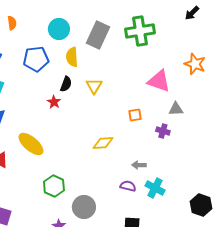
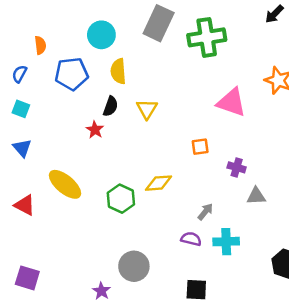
orange semicircle: (12, 23) -> (40, 45), moved
gray rectangle: (98, 35) -> (159, 23), moved
gray triangle: (176, 109) -> (256, 196), moved
gray arrow: (139, 165) -> (205, 212), turned 128
green hexagon: (54, 186) -> (121, 199), moved
cyan cross: (155, 188) -> (226, 242), turned -30

